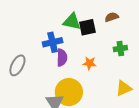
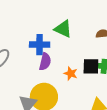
black square: (87, 27) -> (91, 66), moved

